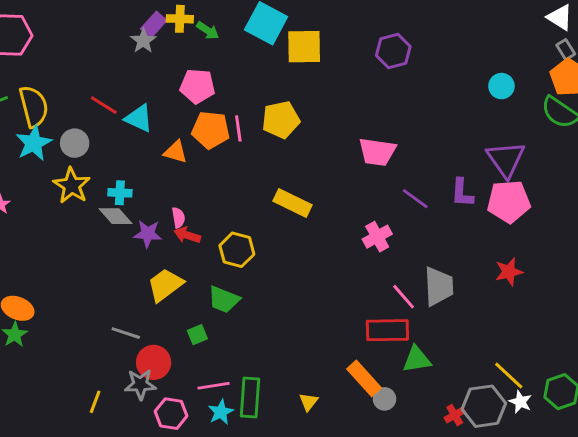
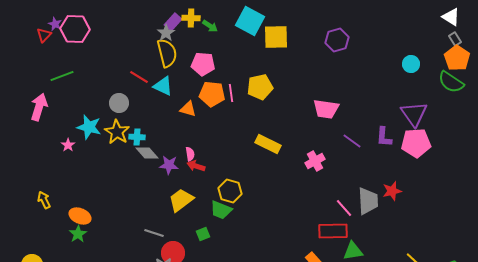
yellow semicircle: (34, 107) -> (167, 53), moved
cyan star: (34, 143) -> (89, 127), moved, turned -30
cyan cross: (120, 193) -> (137, 137), moved
pink cross: (377, 237) -> (315, 161), moved
yellow hexagon: (237, 250) -> (230, 191), moved
red star: (509, 272) -> (392, 191), moved

